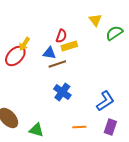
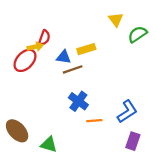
red semicircle: (61, 36) -> (44, 38), moved
yellow arrow: (24, 44) -> (35, 47), turned -136
orange line: (79, 127) -> (94, 121), moved

